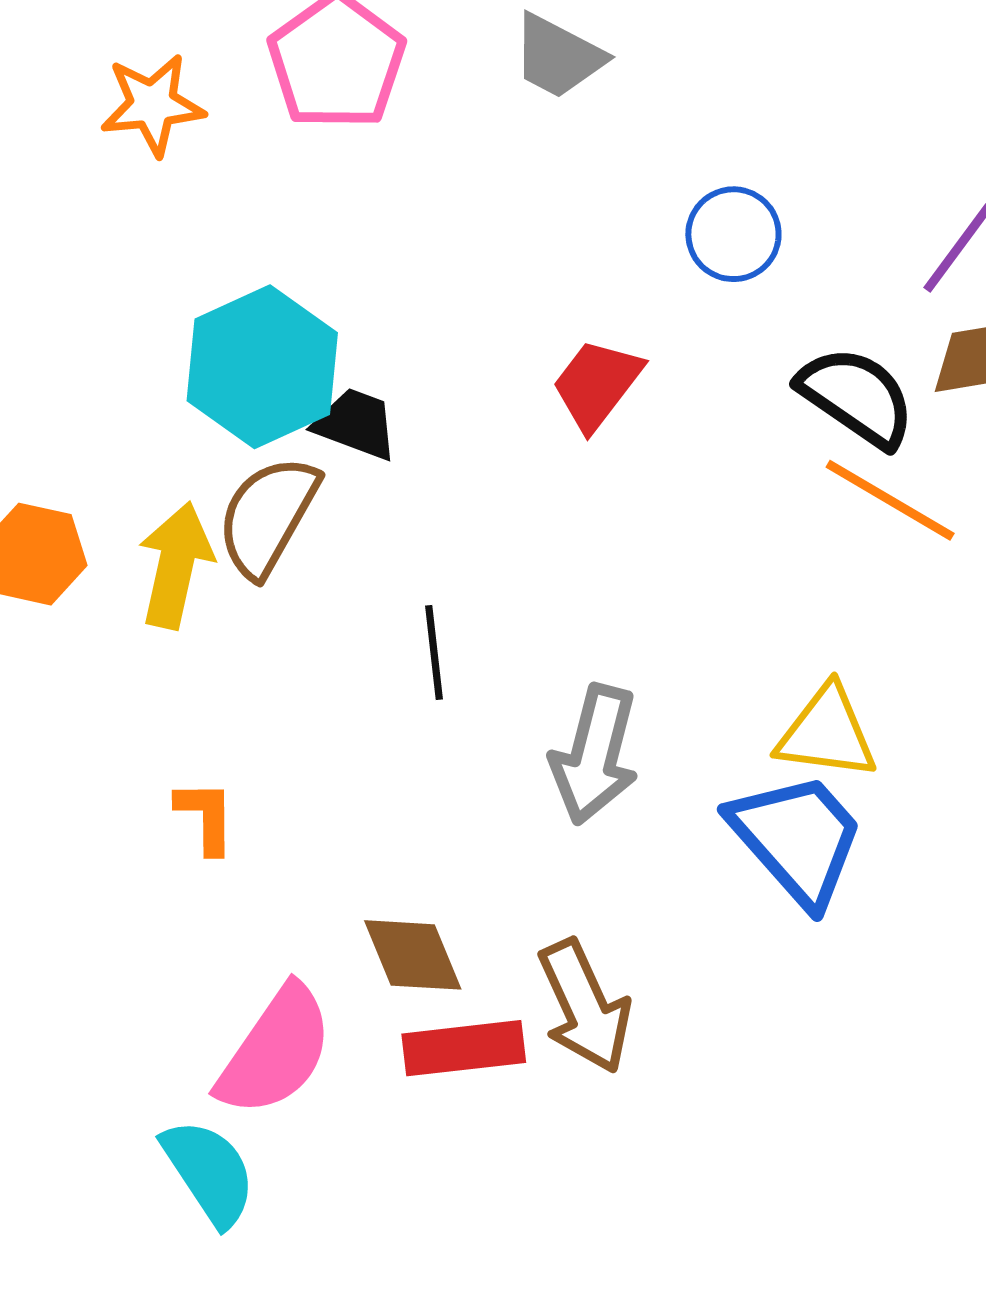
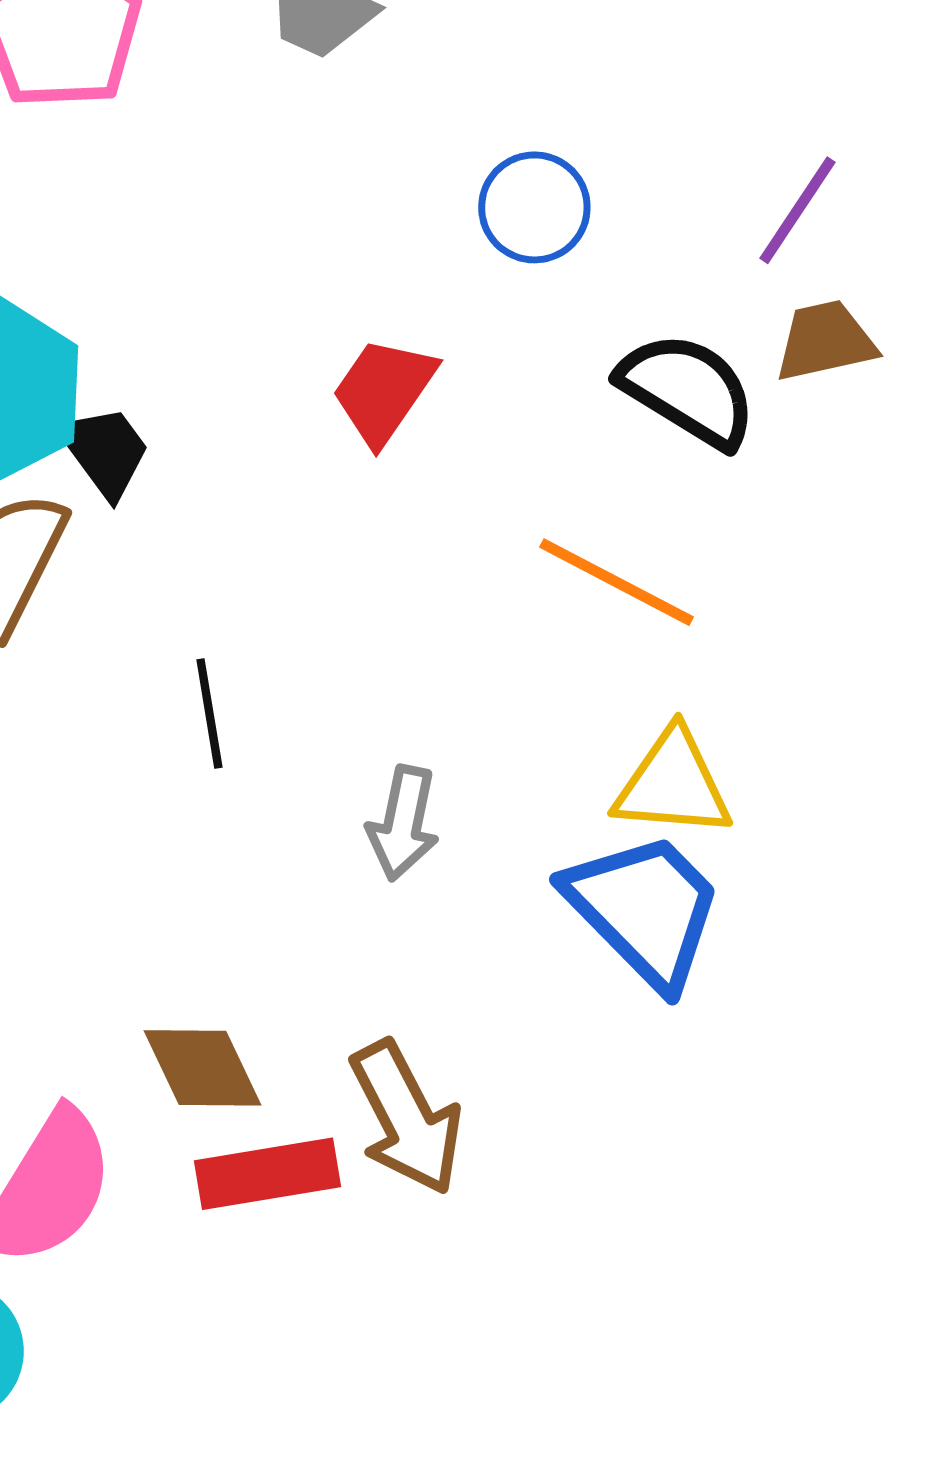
black trapezoid: (356, 424) -> (105, 451), turned 36
orange line: (890, 500) -> (616, 582), moved
gray arrow: (595, 755) -> (403, 823), size x0.7

